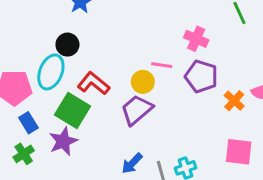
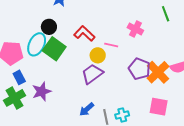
purple pentagon: (201, 76) -> (139, 69), moved
red L-shape: (93, 83) -> (84, 33), moved
orange cross: (234, 101) -> (158, 72), size x1.6
green square: (72, 111) -> (54, 49), moved
green cross: (24, 154) -> (14, 98), size x1.5

